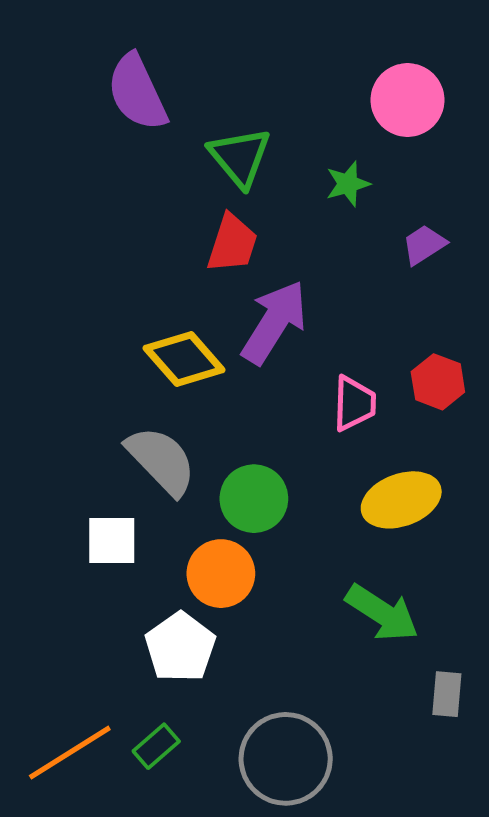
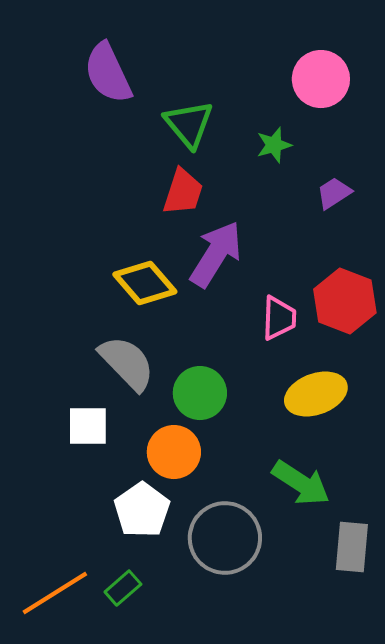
red hexagon: (438, 382) -> (345, 301), size x1.5
gray rectangle: (447, 694) -> (352, 547), size x1.4
gray circle: (286, 759) -> (225, 538), moved

